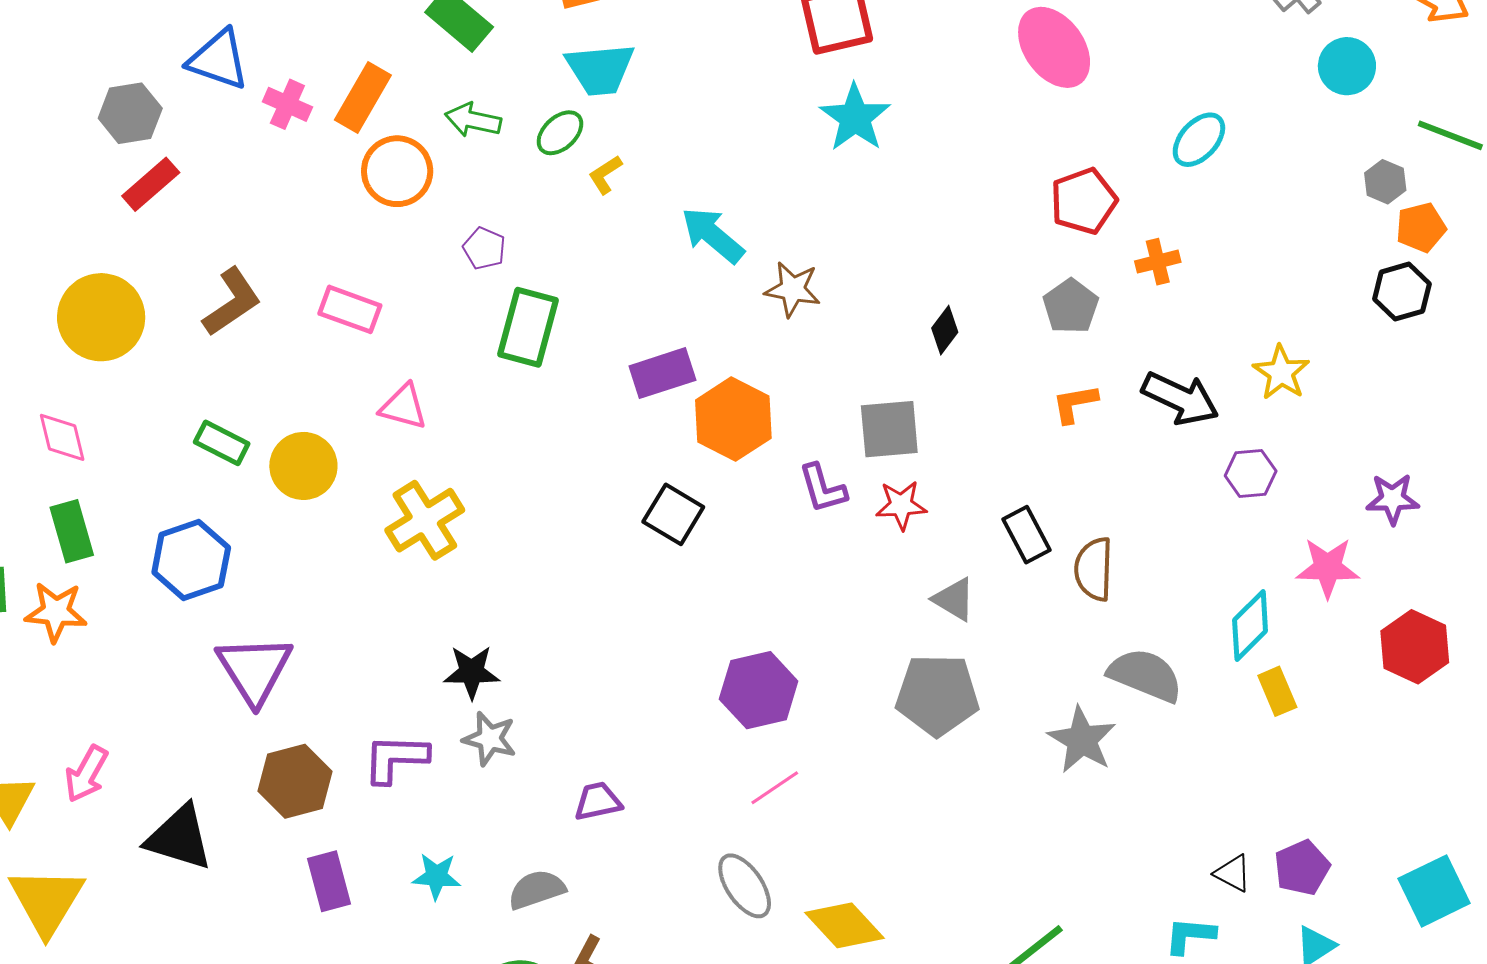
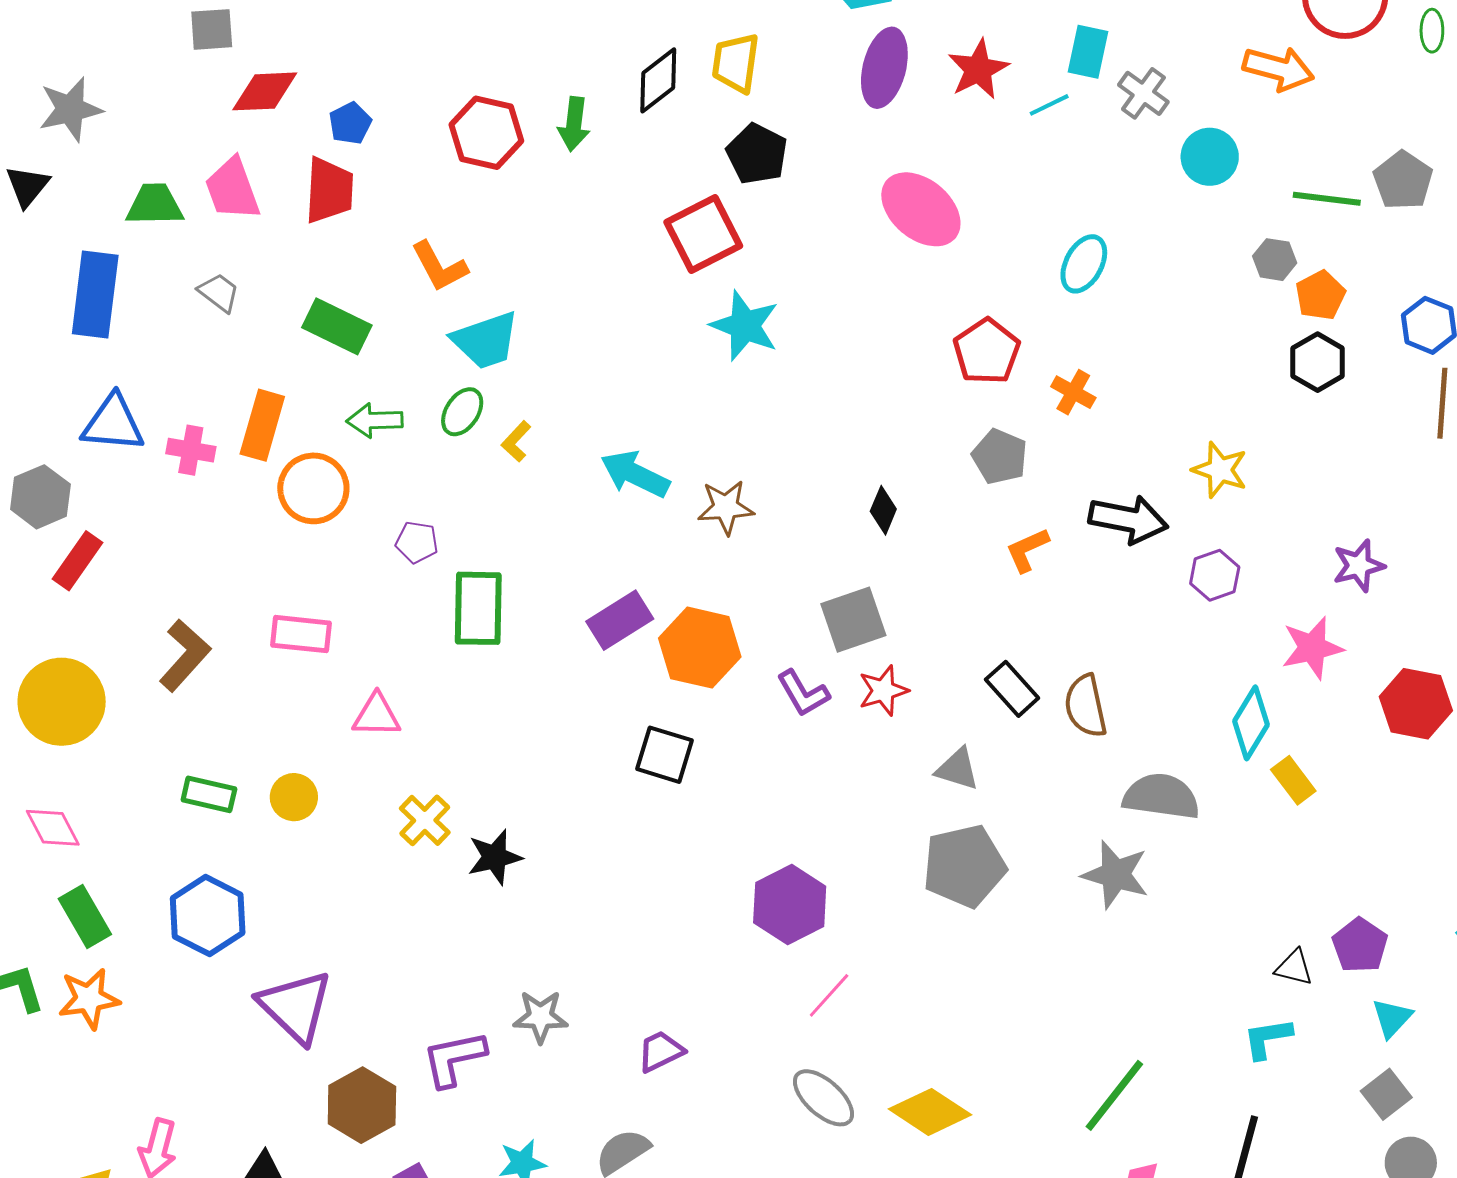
orange cross: (1158, 262) -> (1073, 392), turned -33
yellow circle: (303, 466) -> (294, 797), size x0.7
yellow cross: (425, 520) -> (425, 820), size x0.7
black star: (472, 672) -> (495, 857), moved

